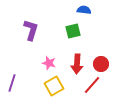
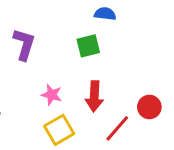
red circle: (101, 64) -> (149, 107), moved

